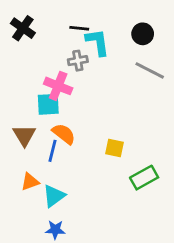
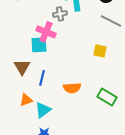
orange semicircle: (64, 134) -> (72, 88), moved, turned 138
yellow square: (114, 148) -> (100, 51), moved
green rectangle: (144, 178) -> (107, 97), turned 60

